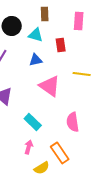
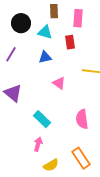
pink rectangle: (79, 21) -> (78, 18), moved
pink triangle: (50, 86) -> (59, 83), size x0.6
orange rectangle: (60, 153) -> (81, 158), moved

